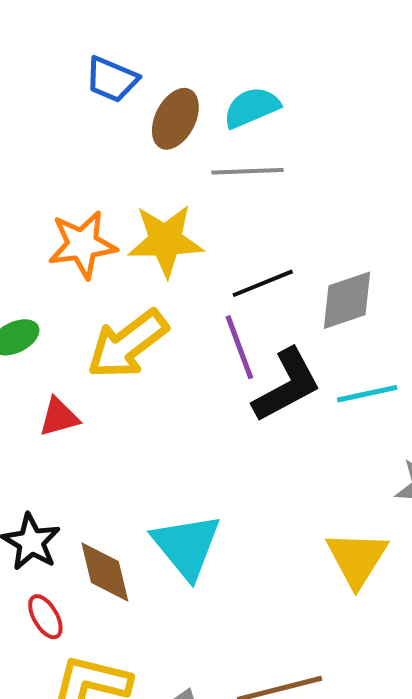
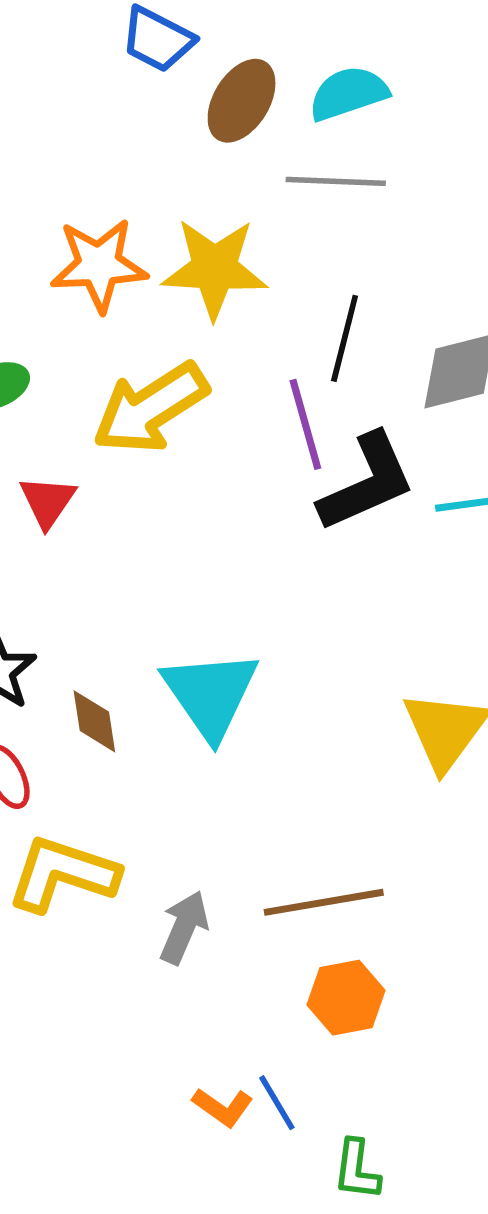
black line: (263, 283) -> (345, 338), turned -58
red triangle: (59, 417) -> (48, 502), turned -45
brown diamond: (105, 572) -> (94, 721), size x0.7

